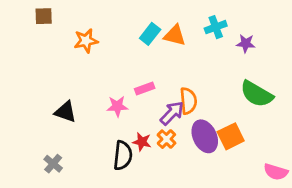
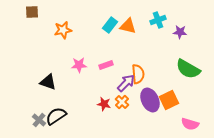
pink star: (117, 106) -> (79, 65), moved
black semicircle: (123, 155) -> (56, 116), moved, turned -130
pink semicircle: (276, 172) -> (190, 124), moved

